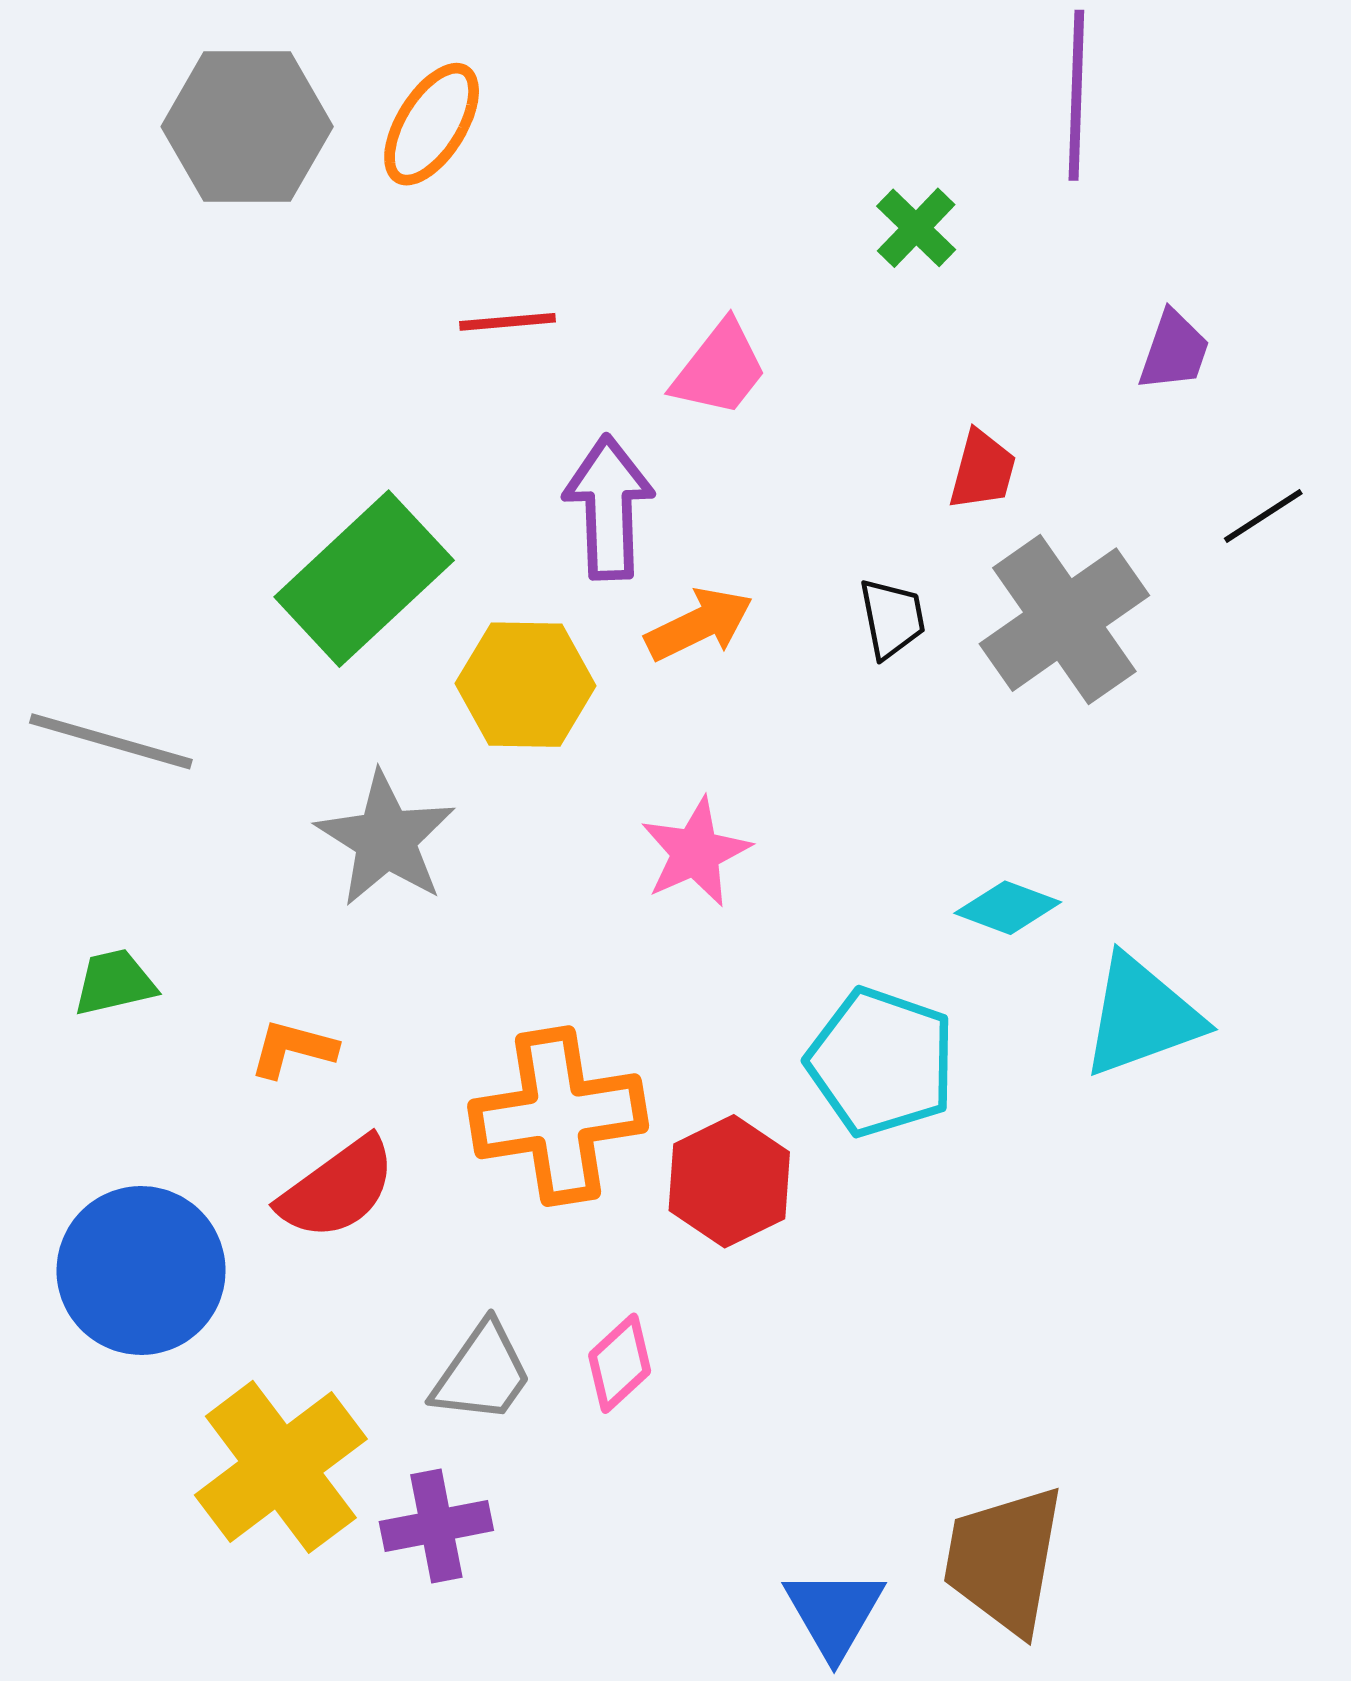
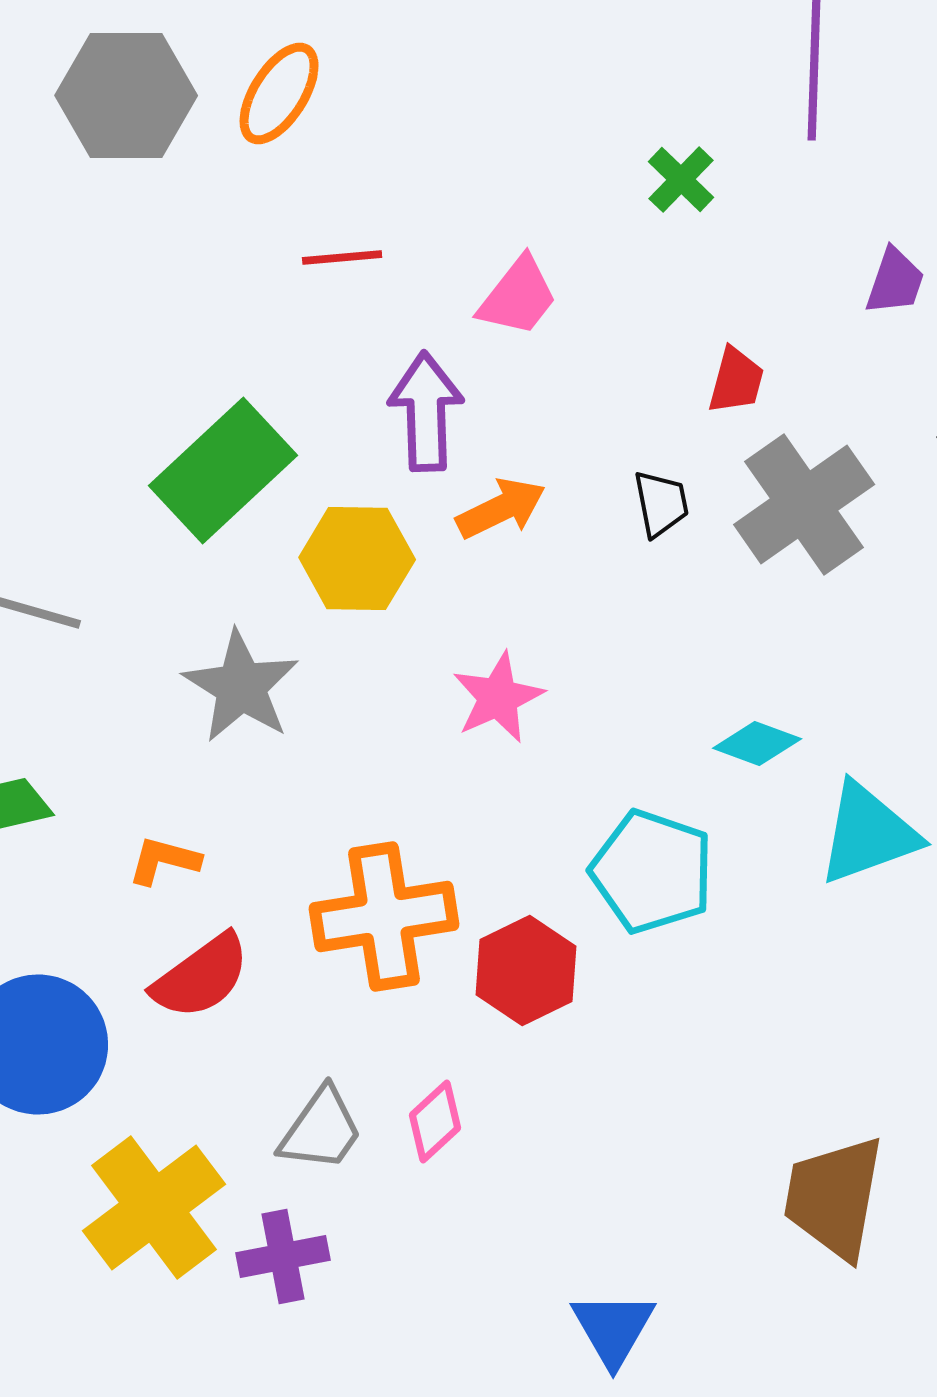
brown trapezoid: (1004, 1560) -> (834, 1198), moved

